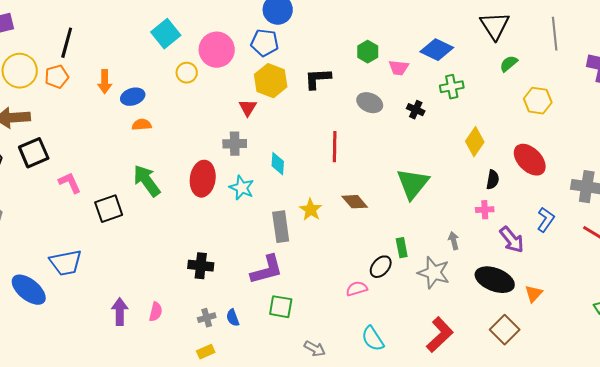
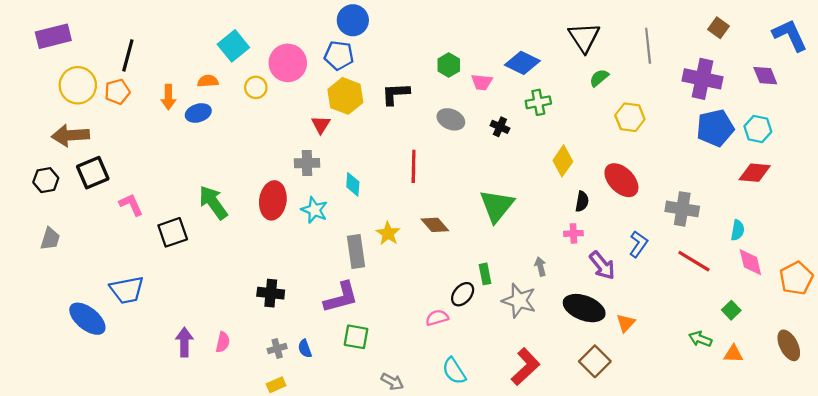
orange semicircle: (142, 125) -> (208, 81), moved

